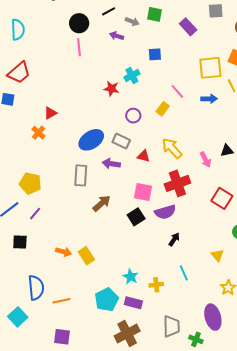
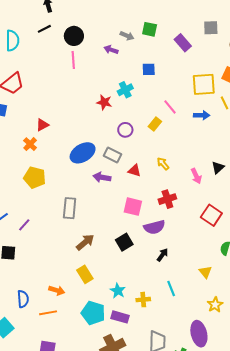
black line: (109, 11) -> (44, 29), moved
yellow arrow: (172, 148) -> (163, 164), size x0.6
black triangle: (227, 151) -> (218, 168), turned -32
gray rectangle: (81, 175) -> (70, 208), moved
yellow pentagon: (30, 183) -> (35, 177), moved
red cross: (177, 183) -> (167, 199), size x0.7
brown arrow: (102, 203) -> (85, 242), moved
black square: (136, 217) -> (124, 242), moved
orange arrow: (64, 252) -> (57, 290), moved
yellow rectangle: (86, 256) -> (85, 274), moved
blue semicircle: (36, 288) -> (23, 299), size x0.7
cyan pentagon: (107, 300) -> (93, 313), turned -30

